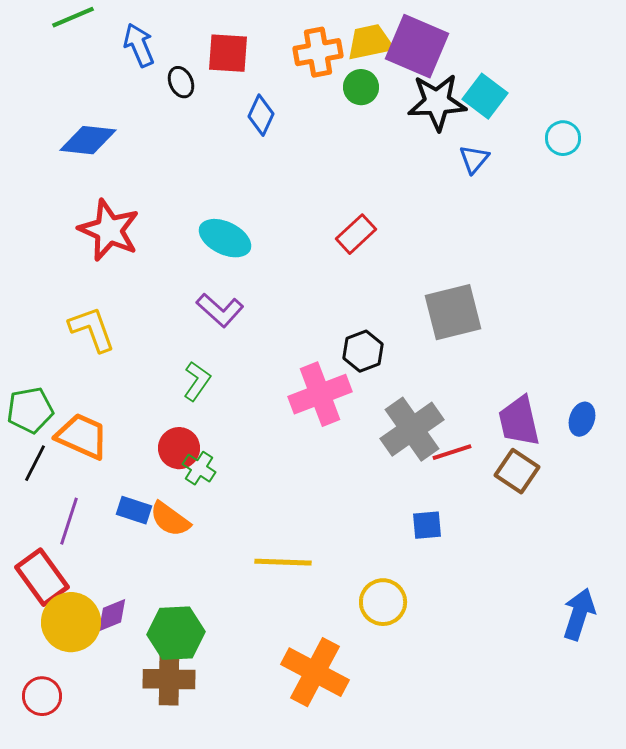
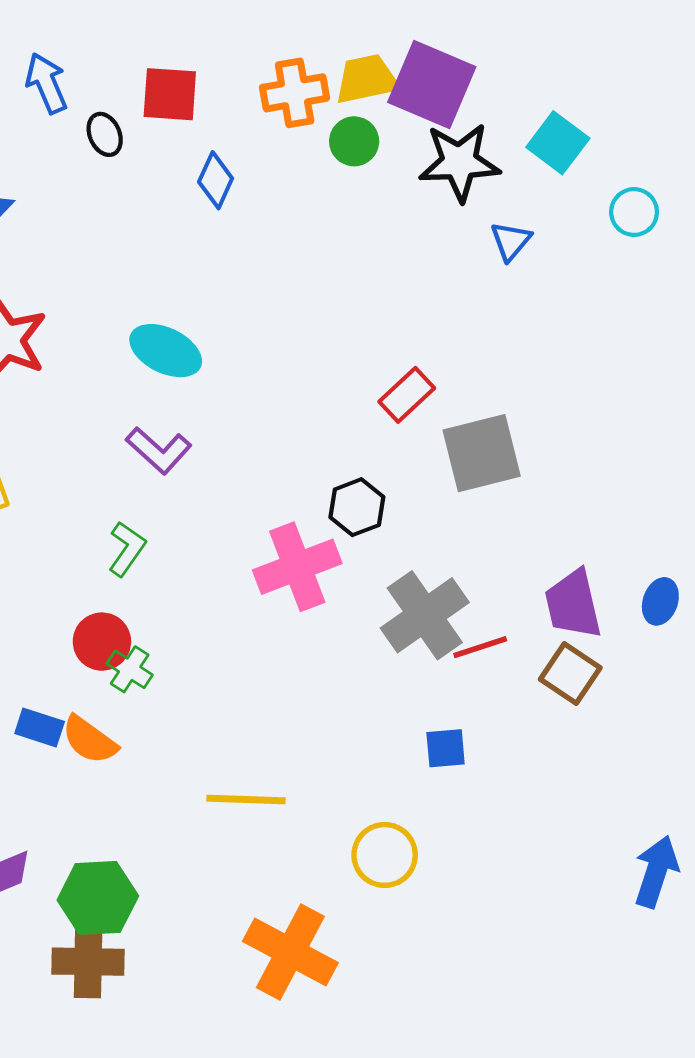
cyan square: (485, 96) -> (558, 143), moved
red rectangle: (356, 234) -> (407, 395), moved

